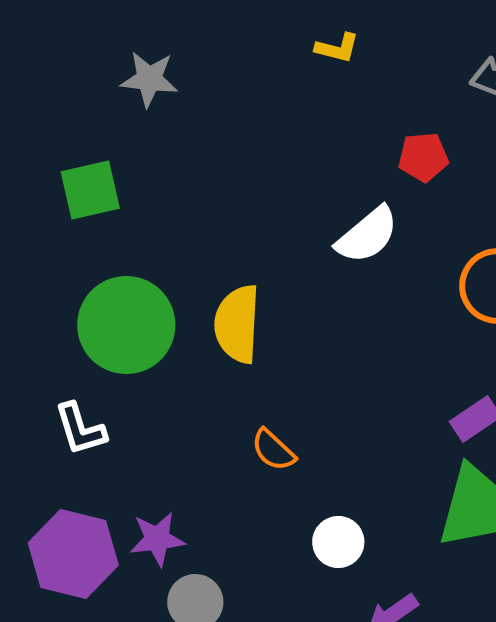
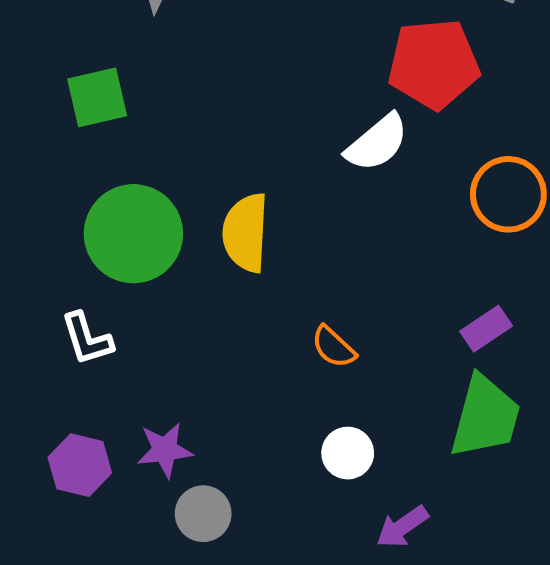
red pentagon: (423, 157) -> (434, 64), size x1.8
orange semicircle: (273, 450) -> (334, 347), moved
purple hexagon: (73, 554) -> (80, 465), size x0.7

